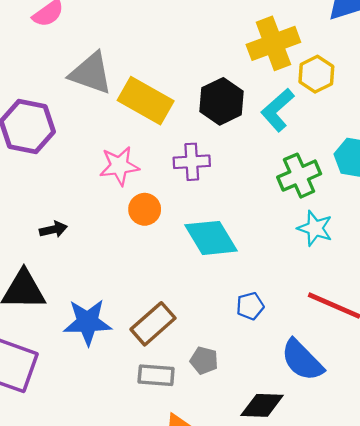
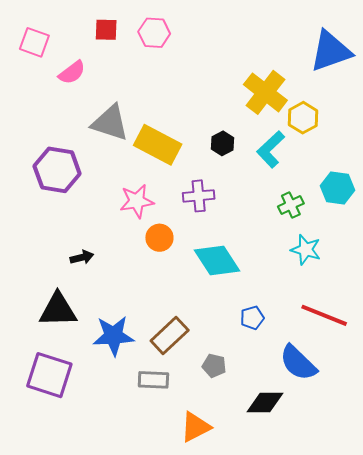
yellow cross: (273, 43) -> (265, 92), turned -30
black hexagon: (221, 101) -> (223, 143), size x0.6
green cross: (299, 176) -> (291, 205), size x0.7
gray rectangle: (156, 375) -> (153, 380), moved

